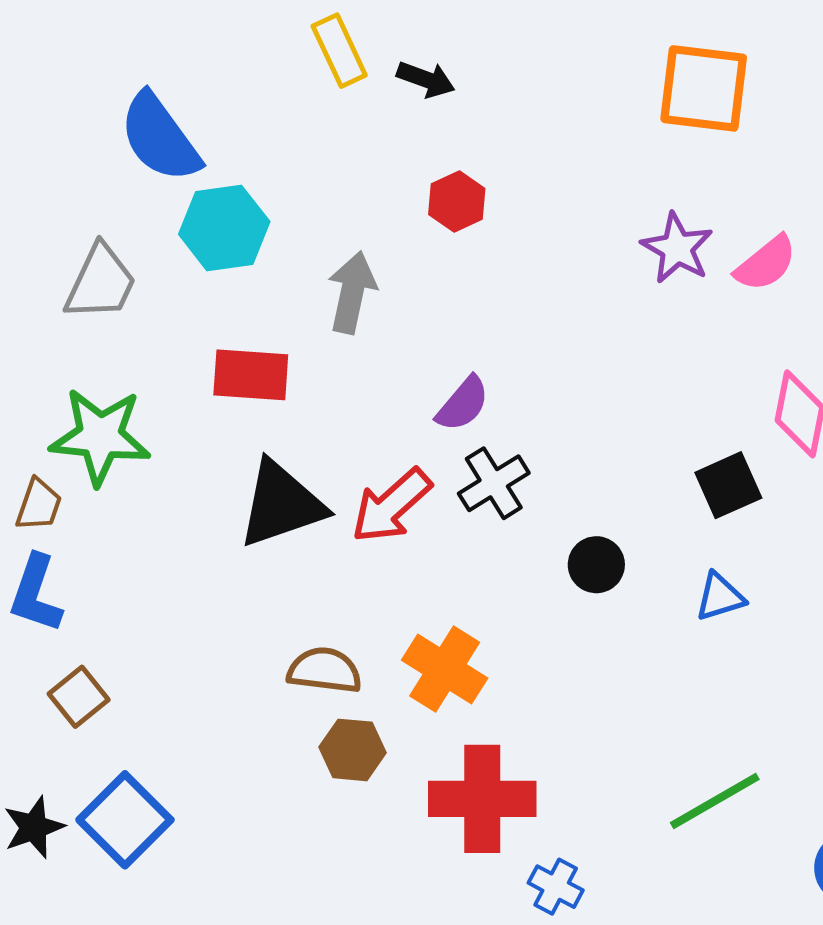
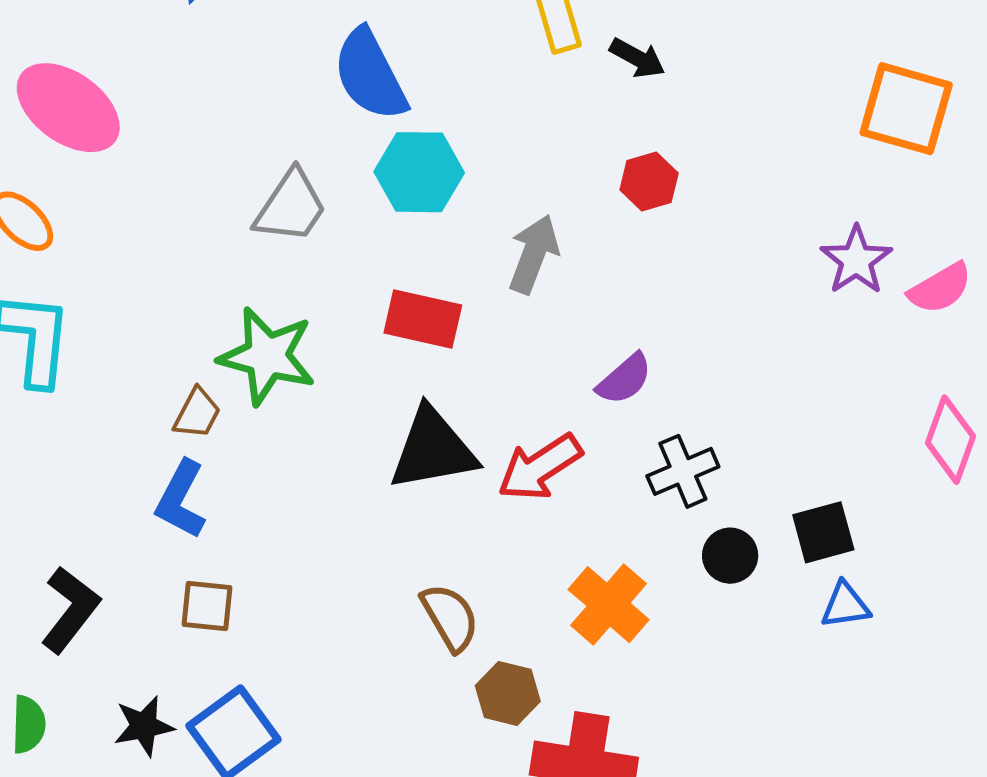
black cross: (494, 483) -> (683, 471), moved
black square: (728, 485) -> (823, 532), moved
orange cross: (445, 669) -> (609, 605), moved
brown semicircle: (324, 670) -> (450, 617), turned 44
brown square: (79, 697) -> (207, 606), turned 36
brown hexagon: (352, 750) -> (508, 693), moved

